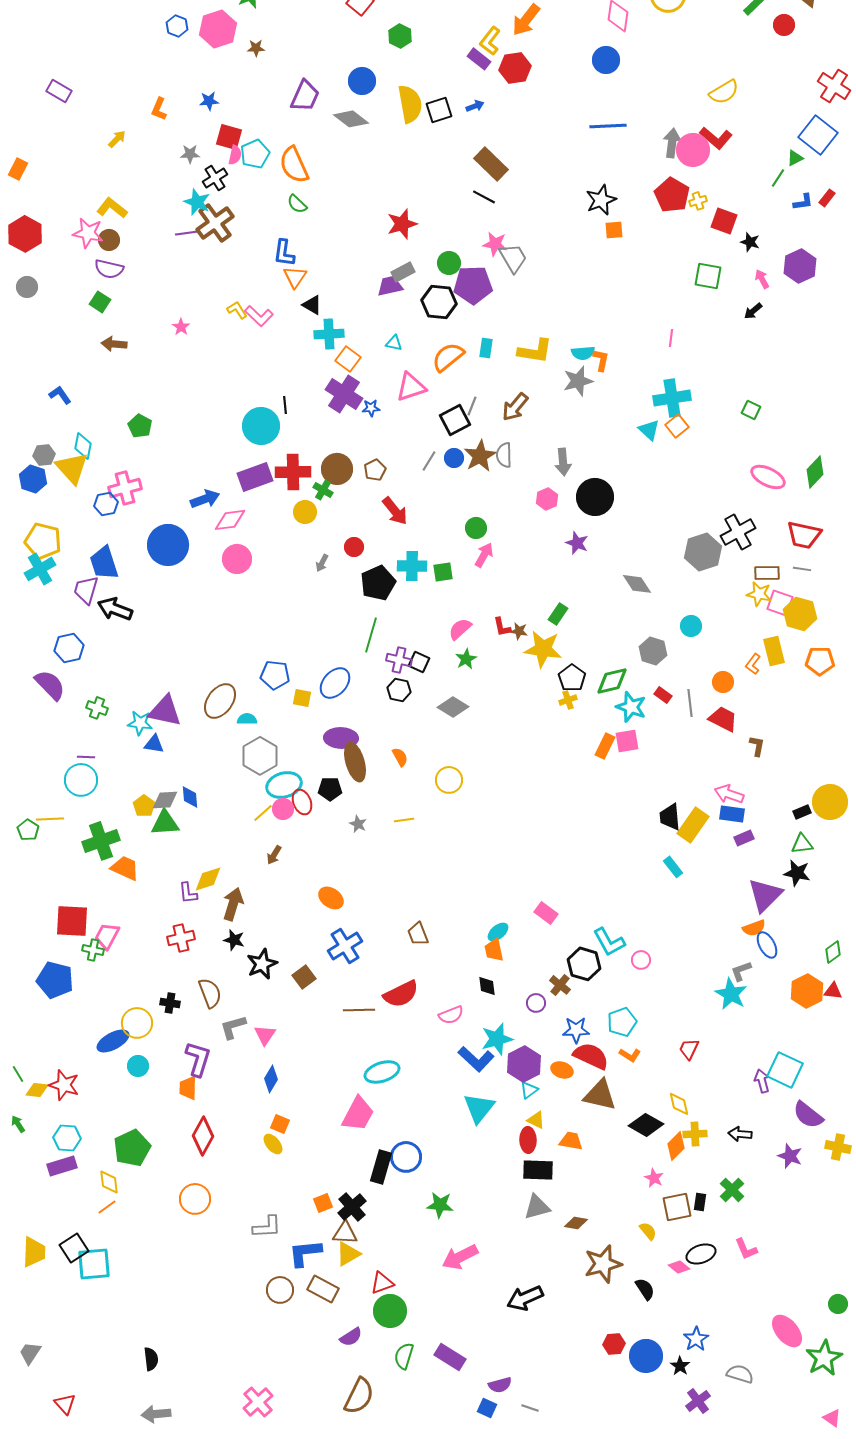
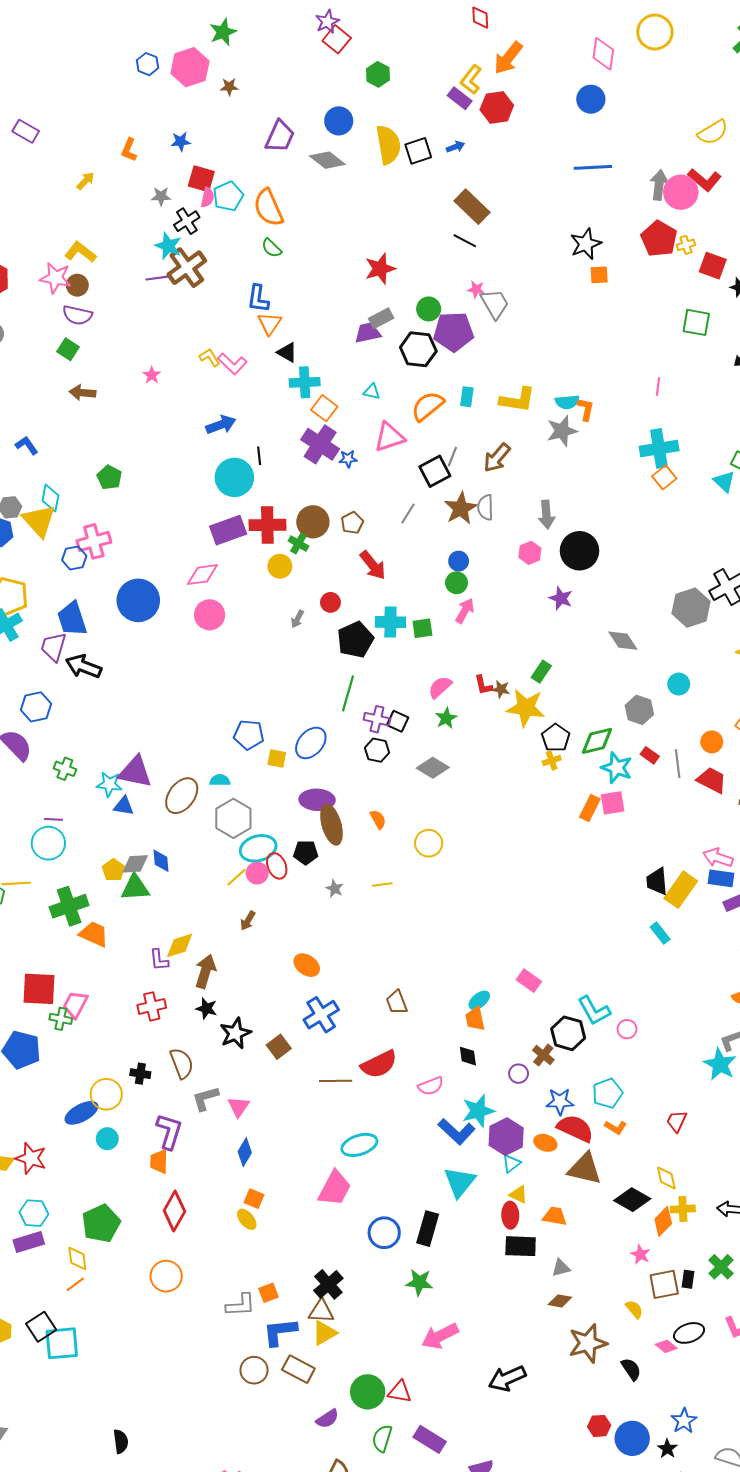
pink star: (495, 244) -> (476, 289), size x0.7
cyan triangle: (649, 430) -> (724, 482), moved
blue circle: (454, 458) -> (459, 561), moved
blue arrow: (205, 499) -> (221, 425), moved
brown ellipse: (220, 701) -> (182, 796), moved
black rectangle: (381, 1167) -> (428, 1229), moved
orange square: (323, 1203) -> (268, 1293), moved
gray triangle: (537, 1207) -> (561, 1268), moved, size x0.7
red triangle: (382, 1283) -> (400, 1392), moved, turned 30

